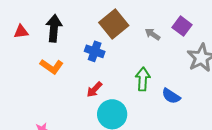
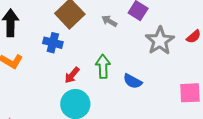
red arrow: (94, 89) -> (72, 75), moved

